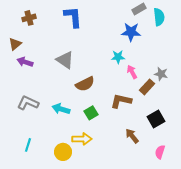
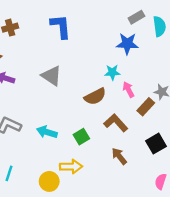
brown semicircle: (85, 84) -> (95, 96), moved
brown L-shape: (121, 101) -> (116, 123), turned 35
brown arrow: (132, 136) -> (119, 156), moved

